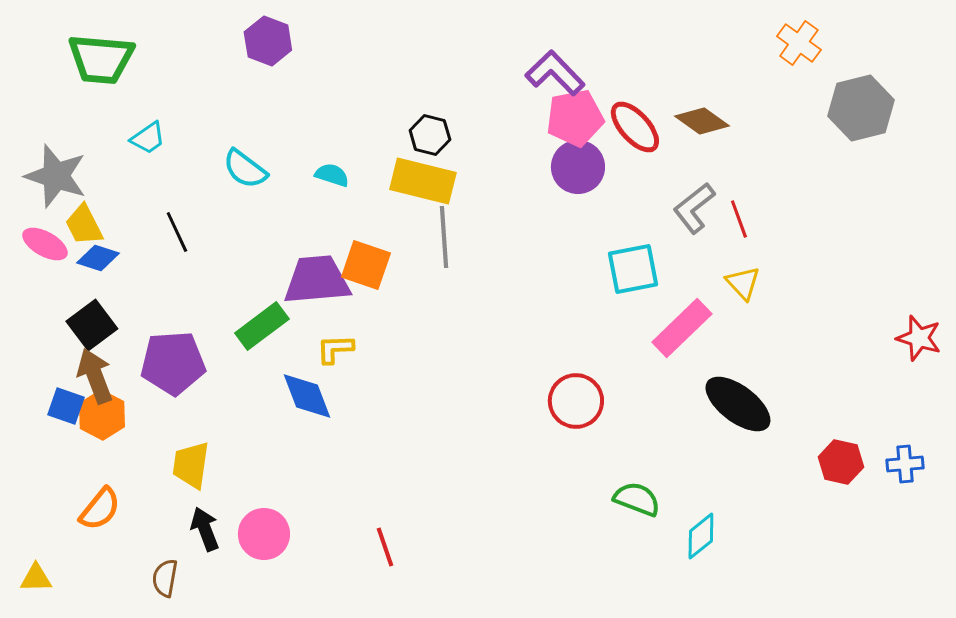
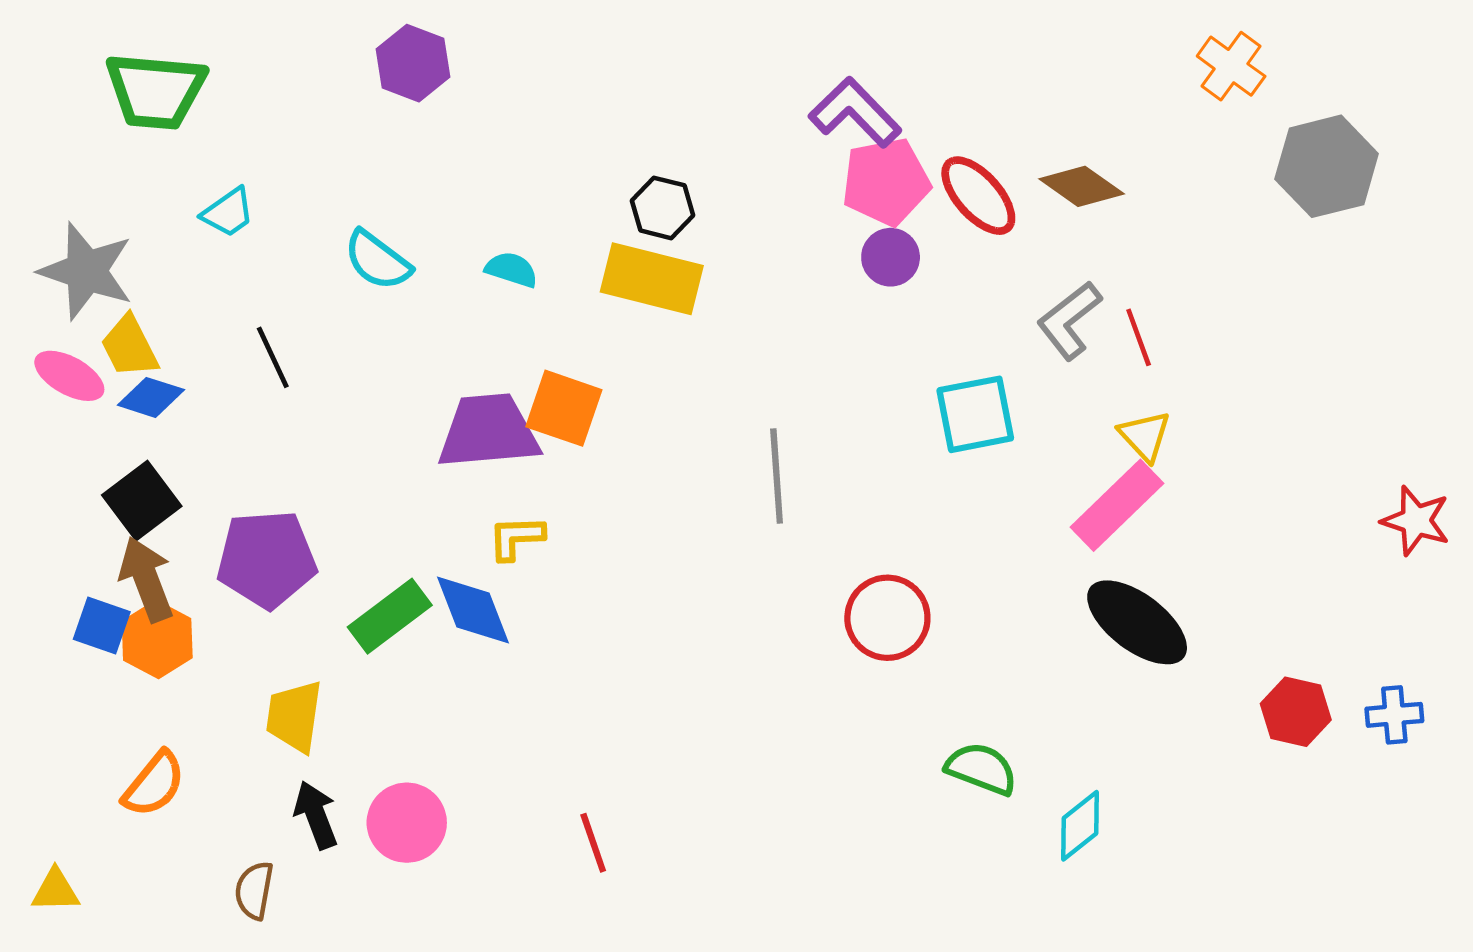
purple circle: (578, 167) -> (891, 257), size x0.7
gray line: (444, 237) -> (777, 476), moved
green rectangle: (262, 326) -> (390, 616), moved
pink rectangle: (682, 328) -> (1117, 505), moved

